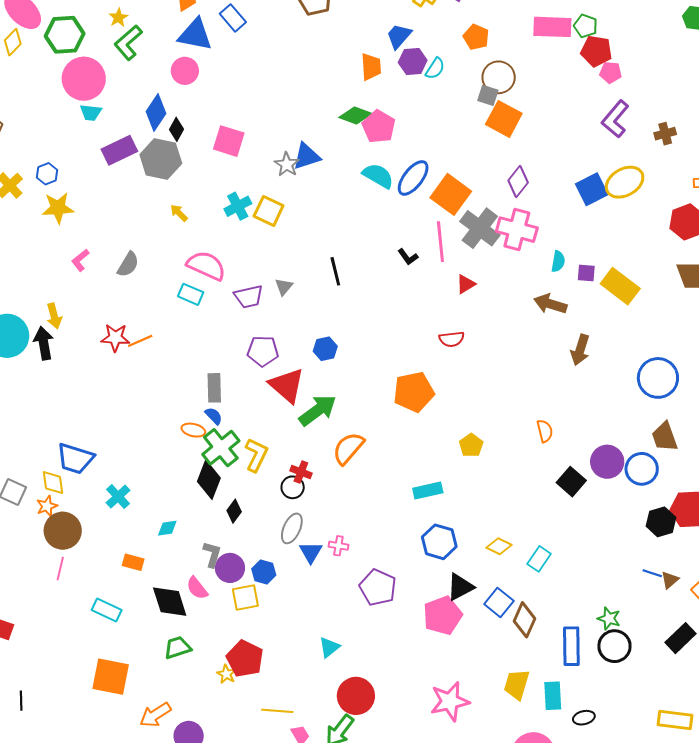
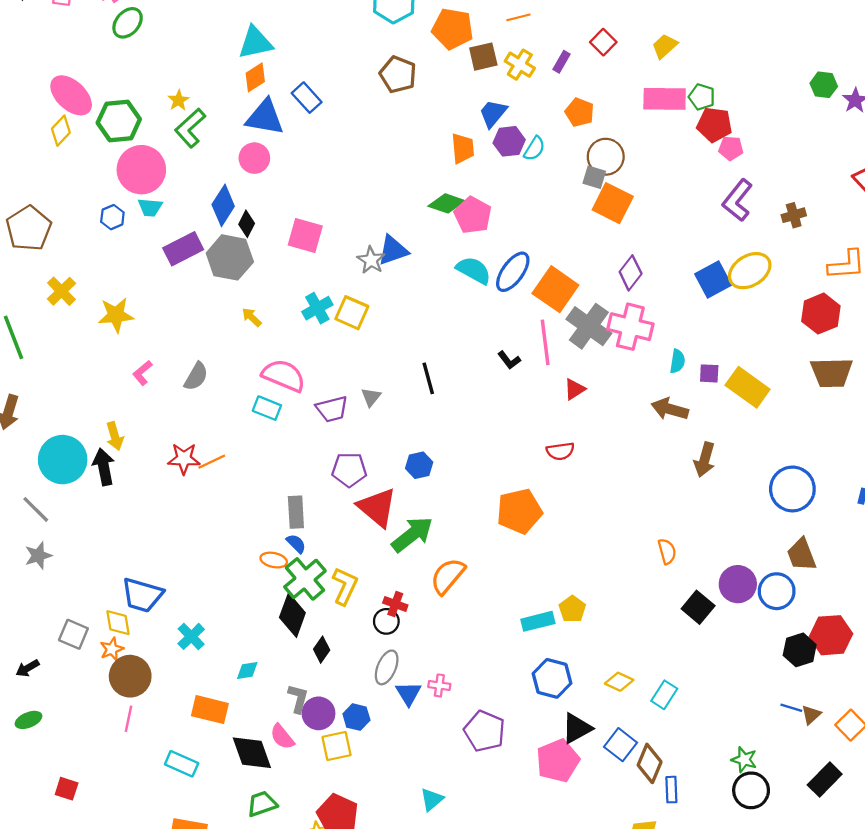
blue hexagon: (47, 174) -> (112, 217), moved
yellow pentagon: (471, 445) -> (572, 609), moved
orange rectangle: (133, 562) -> (210, 710), size x1.5
blue rectangle: (571, 646) -> (671, 790), moved, size x0.6

